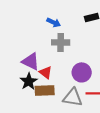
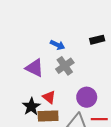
gray cross: (61, 42) -> (65, 66), turned -36
purple triangle: (31, 61) -> (34, 68), moved

